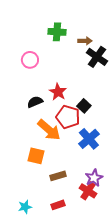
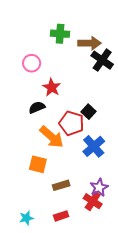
brown arrow: (85, 41) -> (90, 43), size x1.5
red star: (58, 92) -> (52, 87), moved

